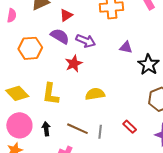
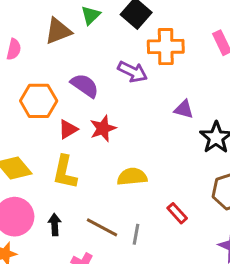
red triangle: (66, 15) -> (68, 129), moved
purple arrow: (86, 41) -> (132, 72), moved
red rectangle: (130, 127) -> (177, 213), moved

